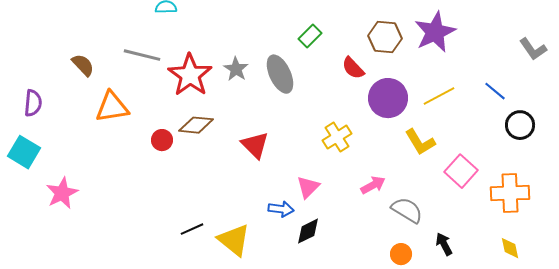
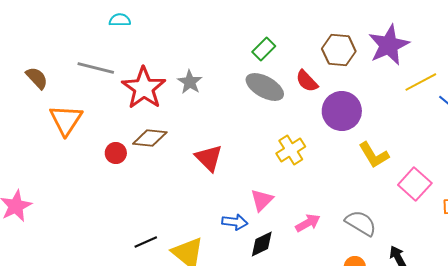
gray ellipse: (280, 74) -> (265, 87), moved, turned -36
yellow line: (439, 96) -> (421, 82), moved
orange triangle: (112, 107) -> (66, 120), turned -48
pink arrow: (373, 185) -> (308, 223), moved

